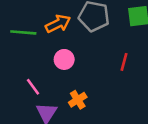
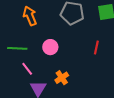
orange arrow: (58, 24) -> (30, 16), moved, turned -84
green line: (23, 32) -> (17, 48), moved

